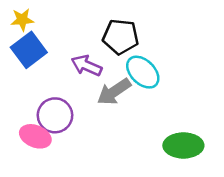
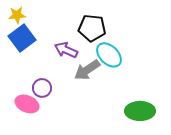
purple circle: (55, 115) -> (42, 88), size x0.7

